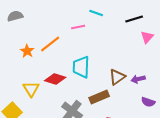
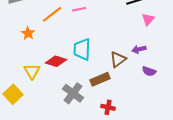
orange line: (50, 44) -> (52, 14), moved
purple arrow: (138, 79) -> (139, 49), moved
purple semicircle: (148, 102) -> (149, 71), moved

